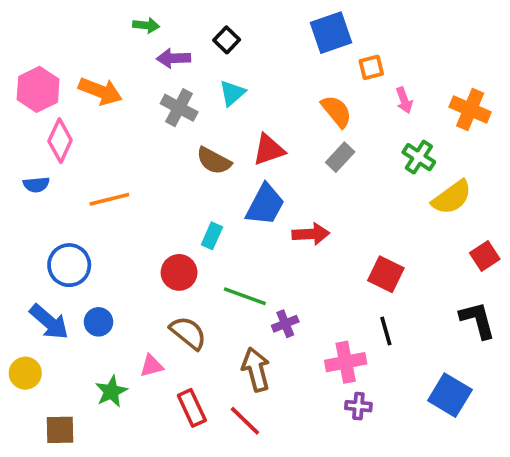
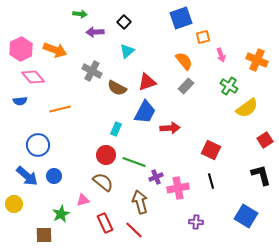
gray cross: (179, 108) -> (92, 71), moved
pink diamond: (60, 141) -> (33, 77), turned -65
red circle: (179, 272) -> (106, 155), moved
pink cross: (346, 362) -> (178, 188), moved
brown square: (60, 430) -> (44, 235), moved

